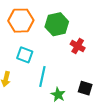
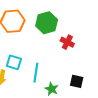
cyan square: (25, 55) -> (14, 62), moved

